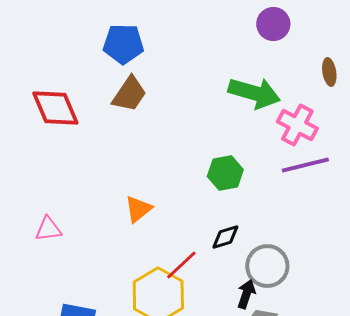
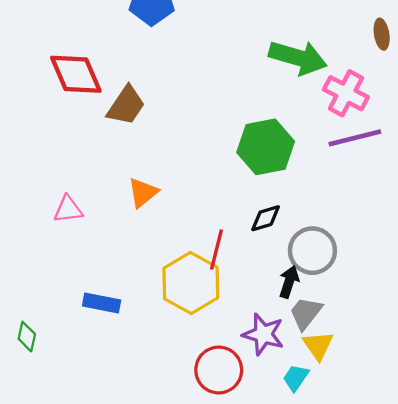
brown trapezoid: (129, 94) -> (126, 106), moved
green hexagon: (225, 173) -> (266, 147), size x1.4
orange triangle: (138, 209) -> (143, 193), moved
red line: (181, 265) -> (216, 249), turned -33

